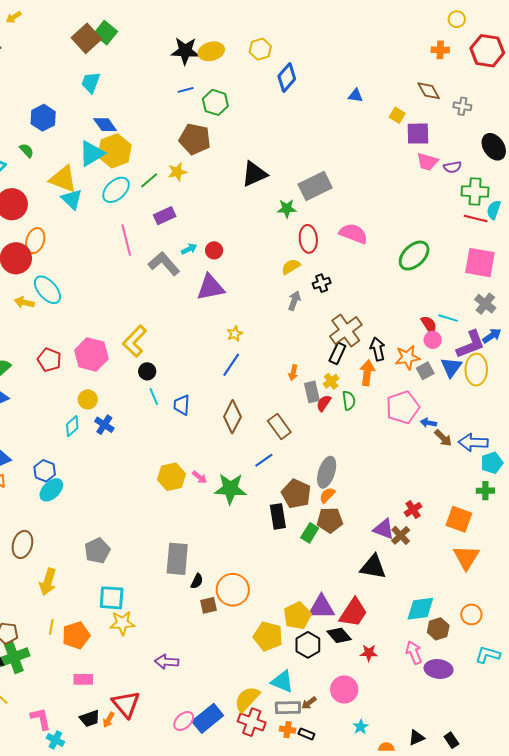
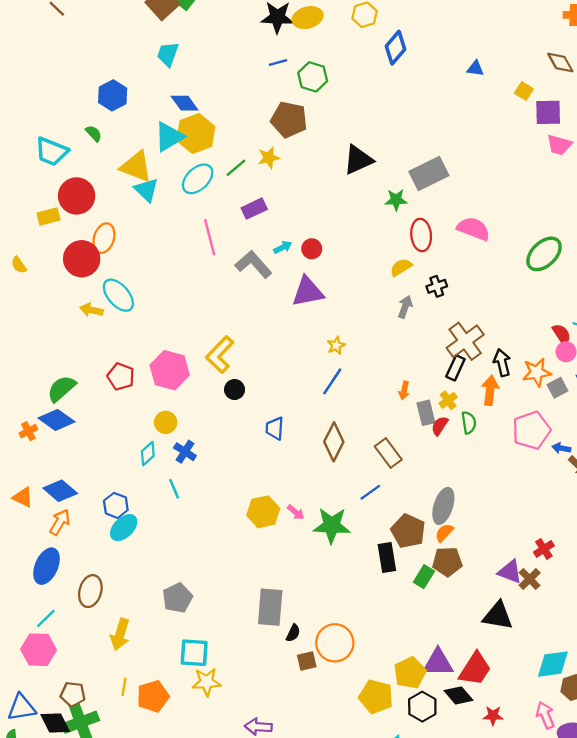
cyan line: (154, 396) -> (174, 489), moved

